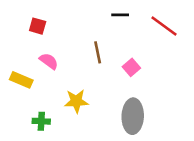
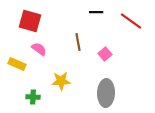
red square: (38, 26) -> (30, 21), size x1.6

